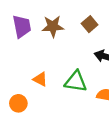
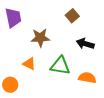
brown star: (53, 26) -> (40, 38), moved

